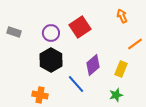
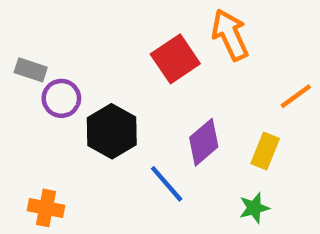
orange arrow: (122, 16) -> (230, 35), moved, size x1.6
purple circle: (51, 33) -> (61, 98), moved
orange cross: (40, 95) -> (46, 208), moved

